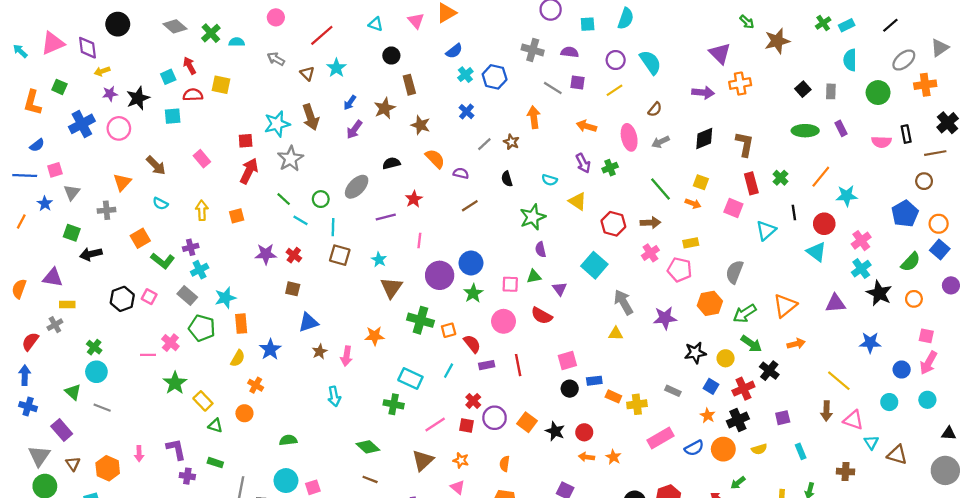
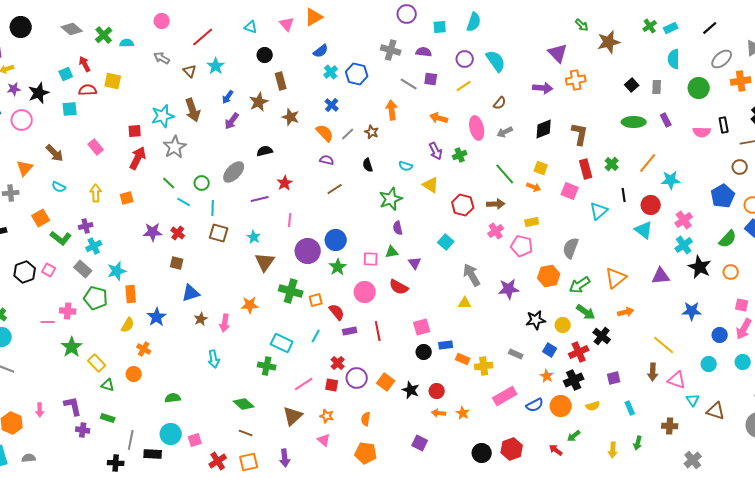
orange semicircle: (435, 159) -> (325, 133), moved
cyan square: (594, 265) -> (446, 242), size x0.7
pink cross: (170, 343) -> (68, 311), turned -35

